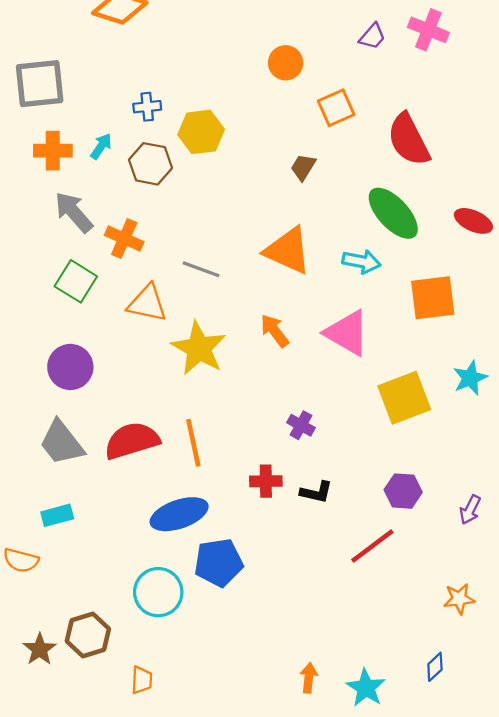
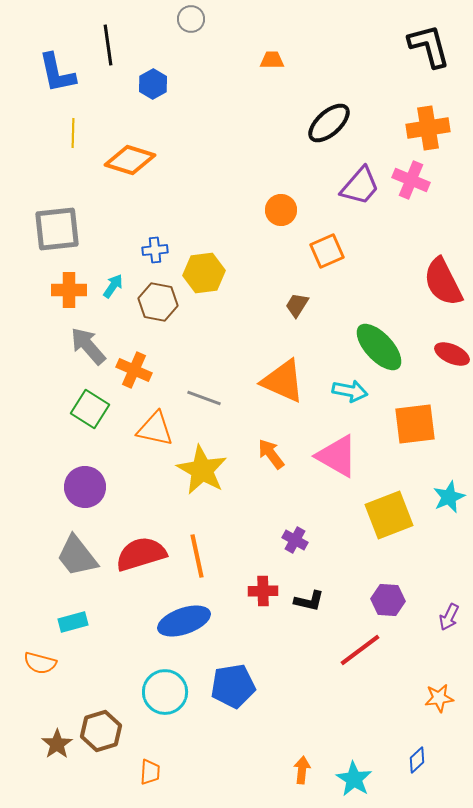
purple trapezoid: (372, 36) -> (360, 186), size x1.6
red semicircle: (409, 140) -> (443, 282), moved
blue pentagon: (219, 562) -> (233, 686), moved

